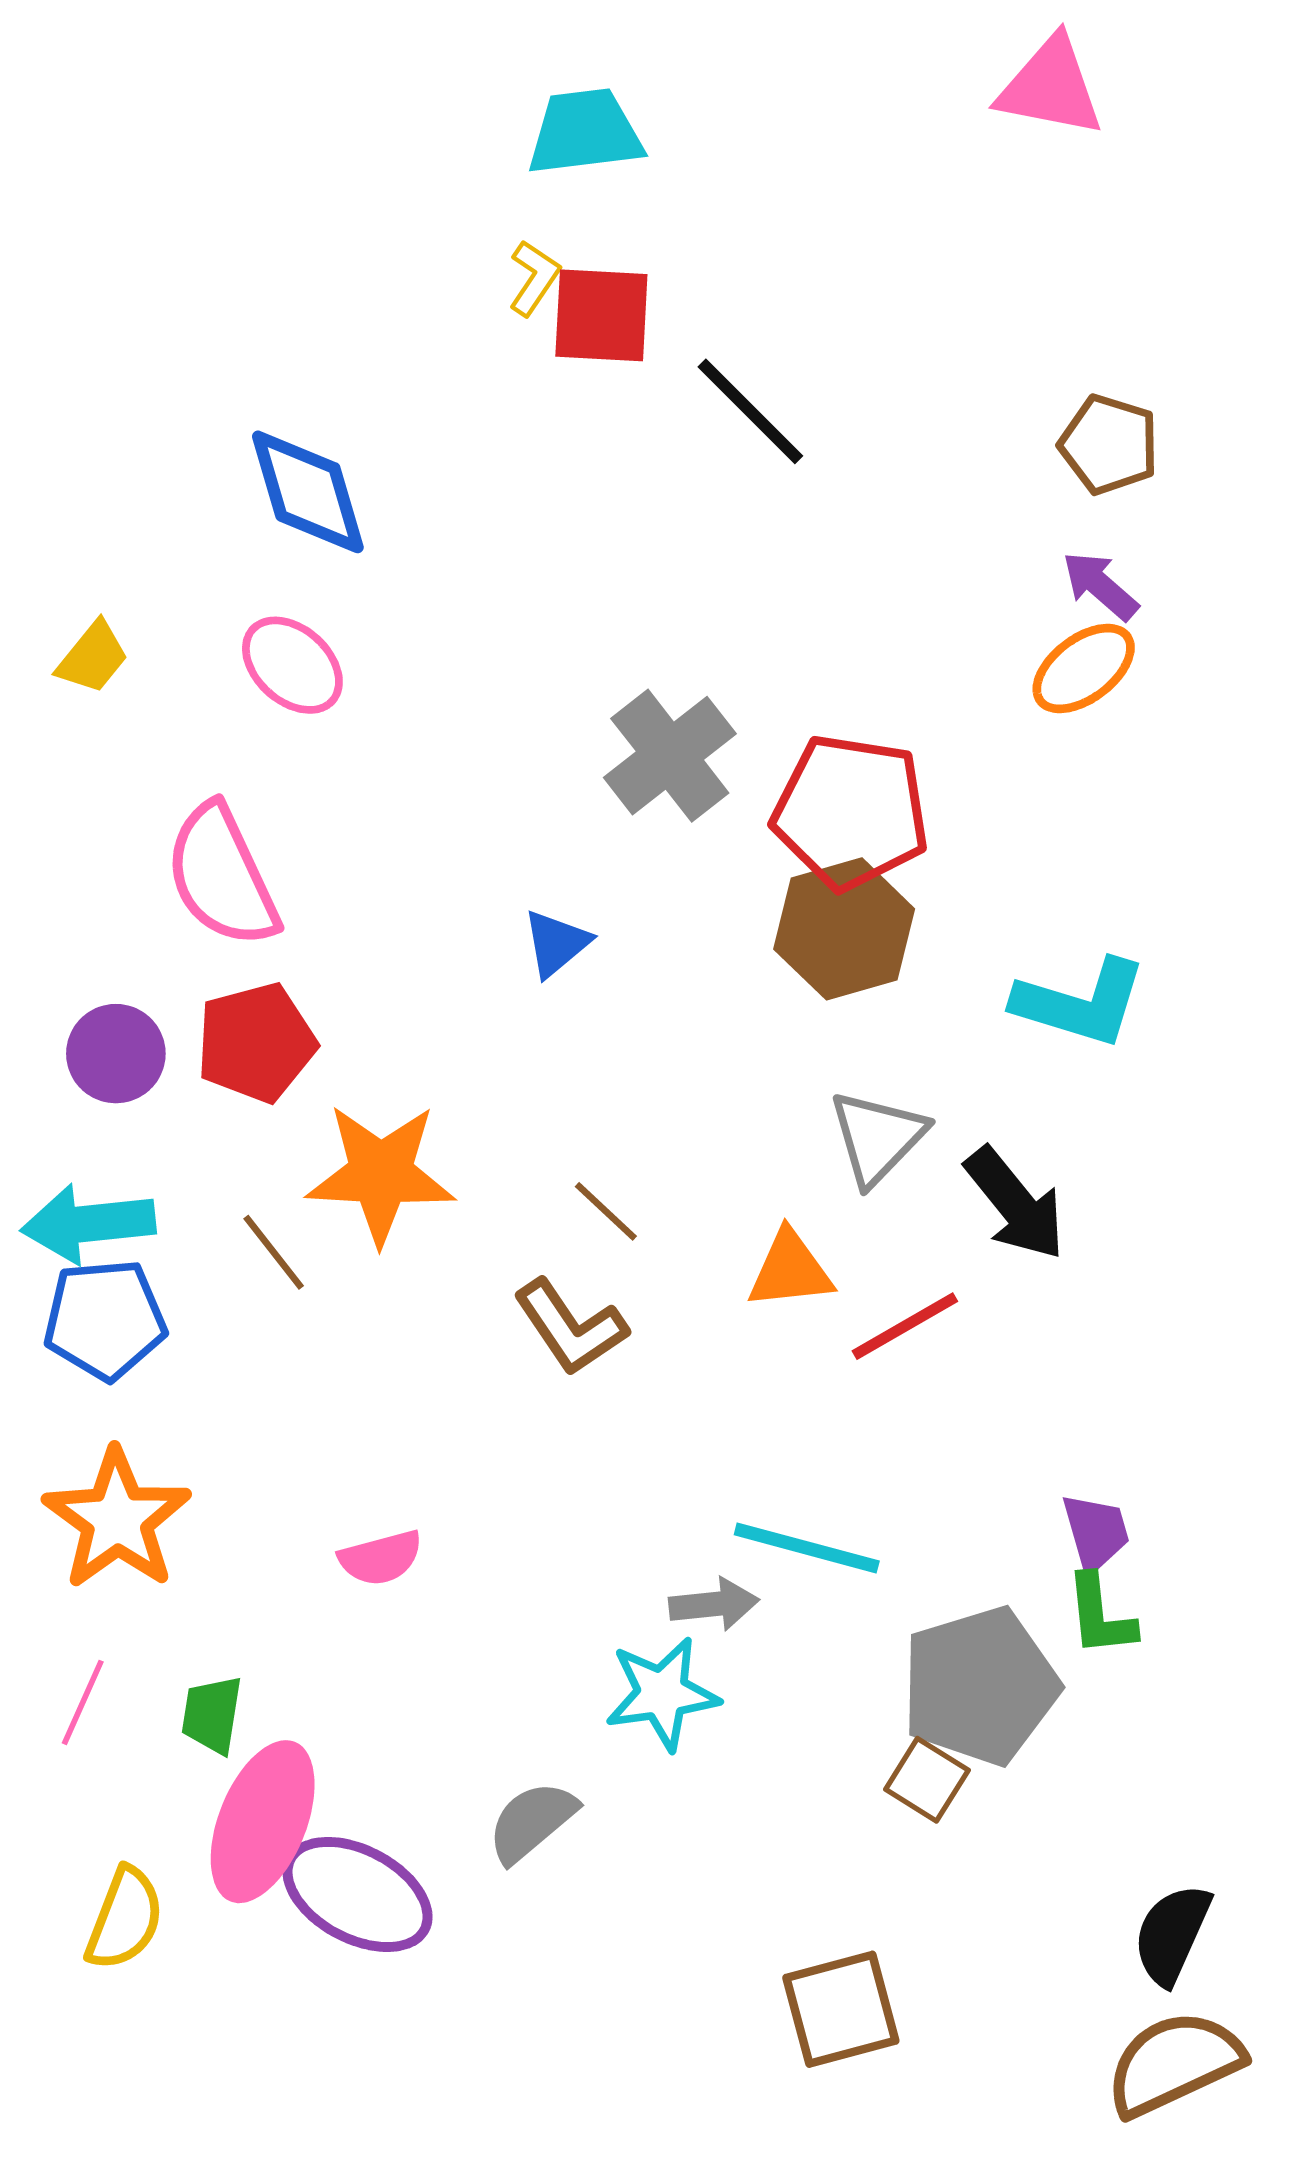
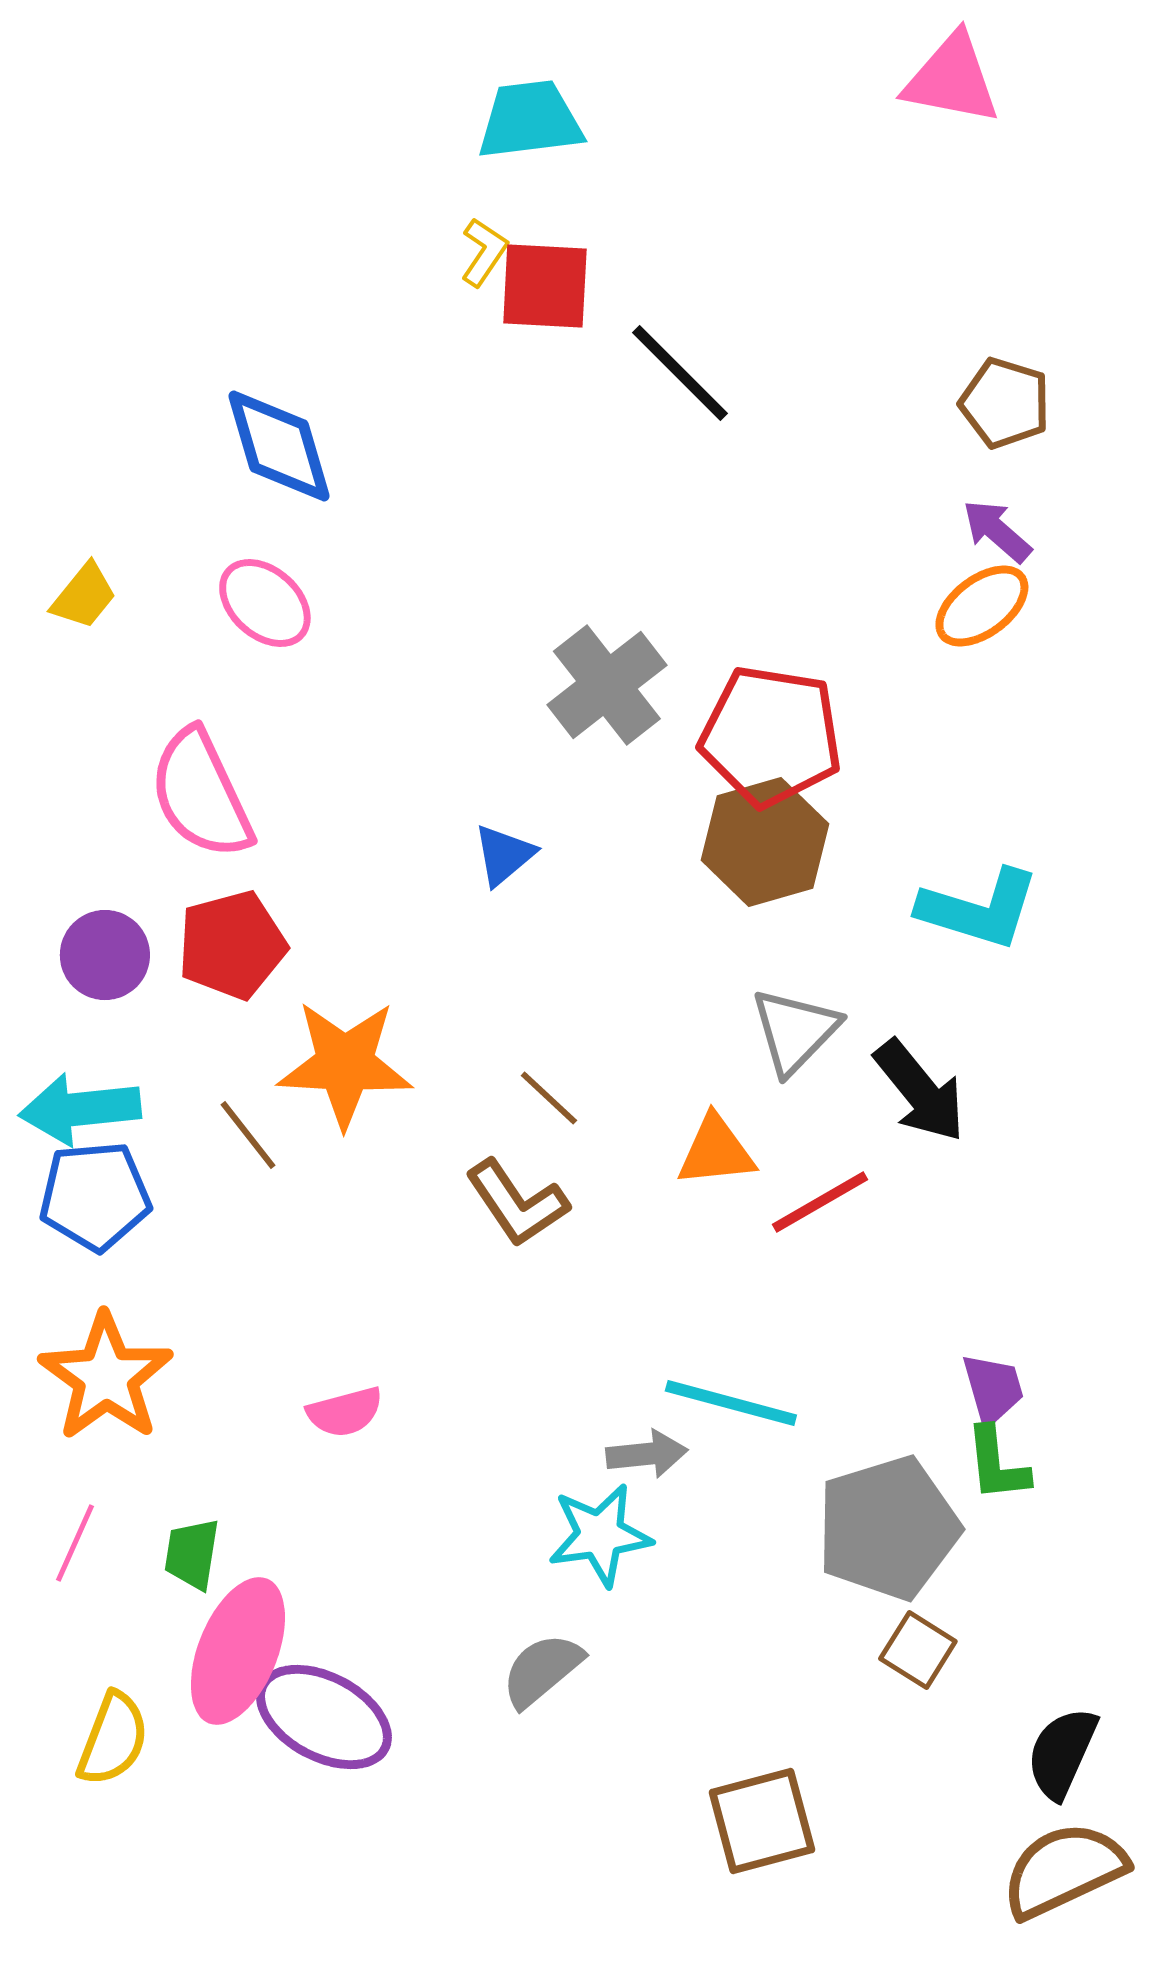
brown square: (927, 1780) -> (918, 1650), moved
gray semicircle: (532, 1822) -> (542, 1670), moved

